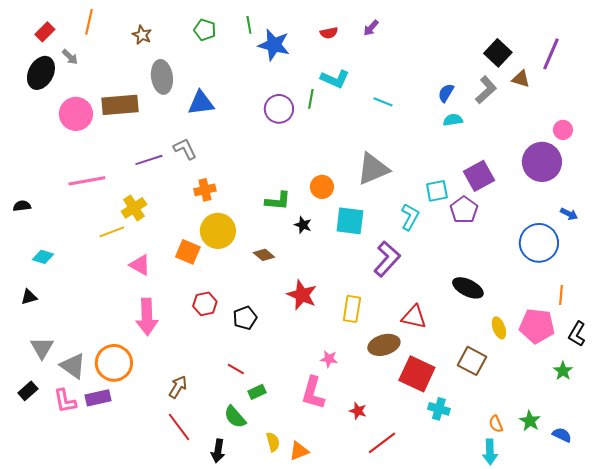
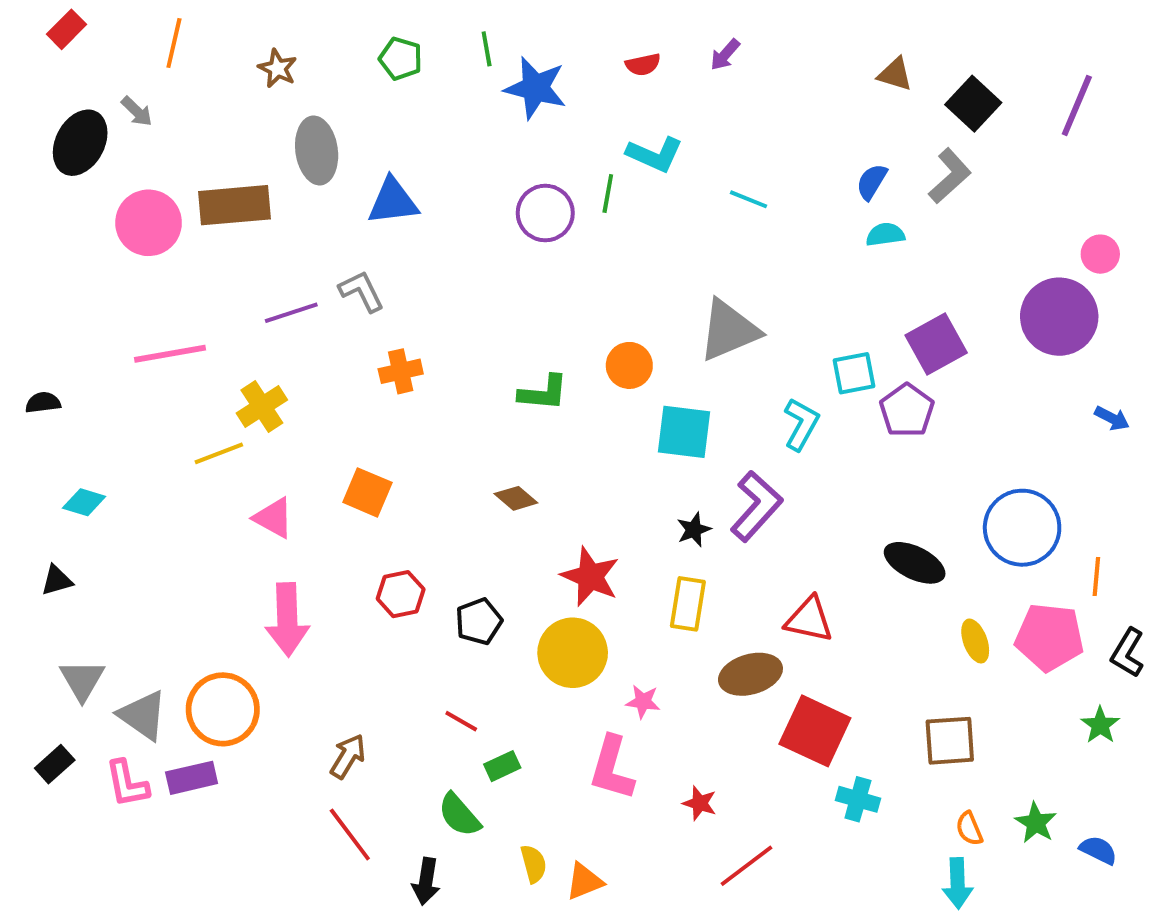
red rectangle: (45, 32) -> (66, 29), moved
brown triangle: (521, 79) -> (895, 74), moved
black star: (303, 225) -> (694, 530), moved, turned 30
yellow circle: (218, 231) -> (573, 653), moved
blue circle: (539, 243) -> (1022, 528), moved
brown square: (472, 361) -> (950, 741), moved, turned -32

